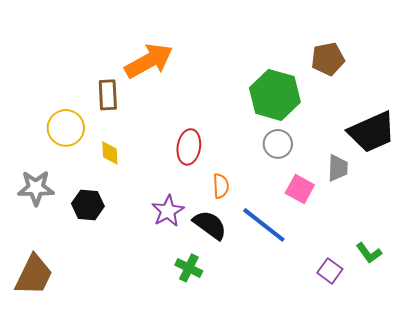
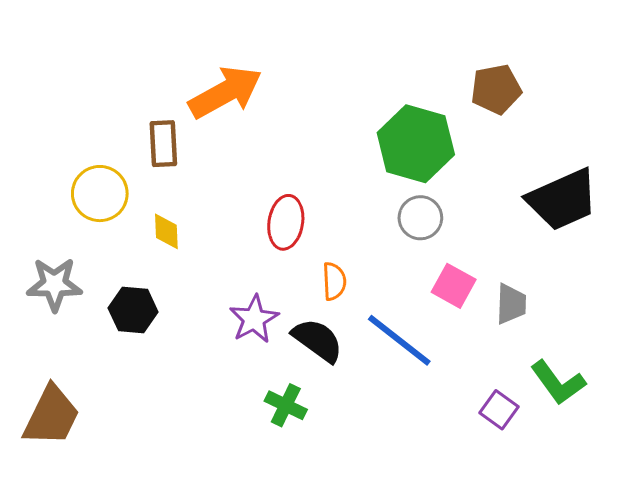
gray trapezoid: (338, 168) -> (511, 304), moved
green L-shape: (369, 253) -> (558, 383), size x1.4

